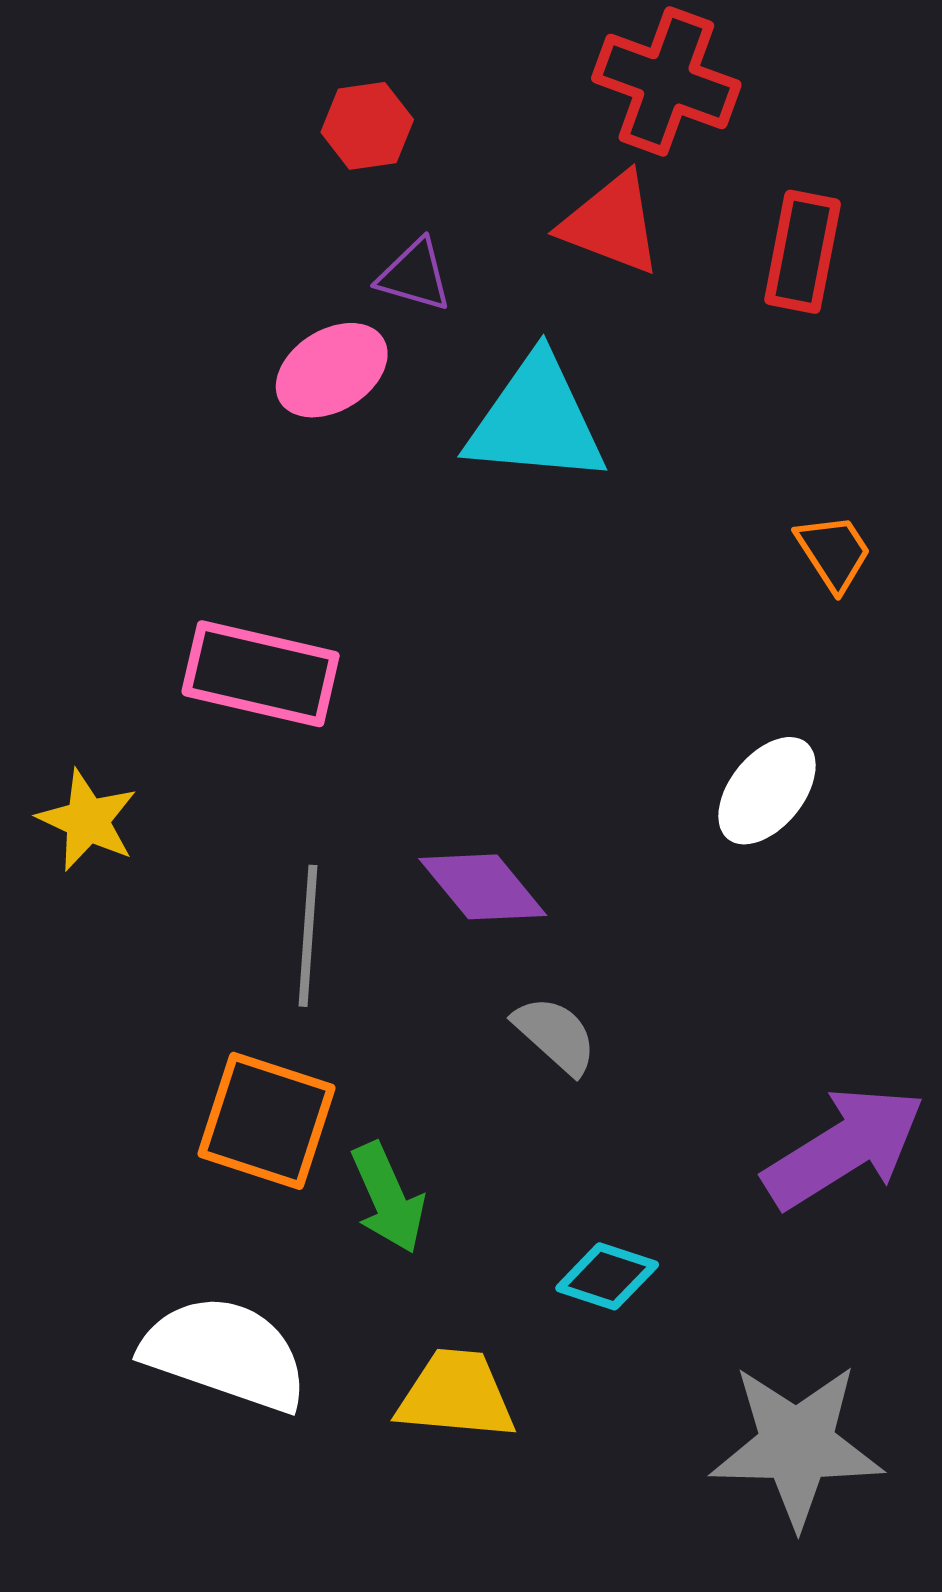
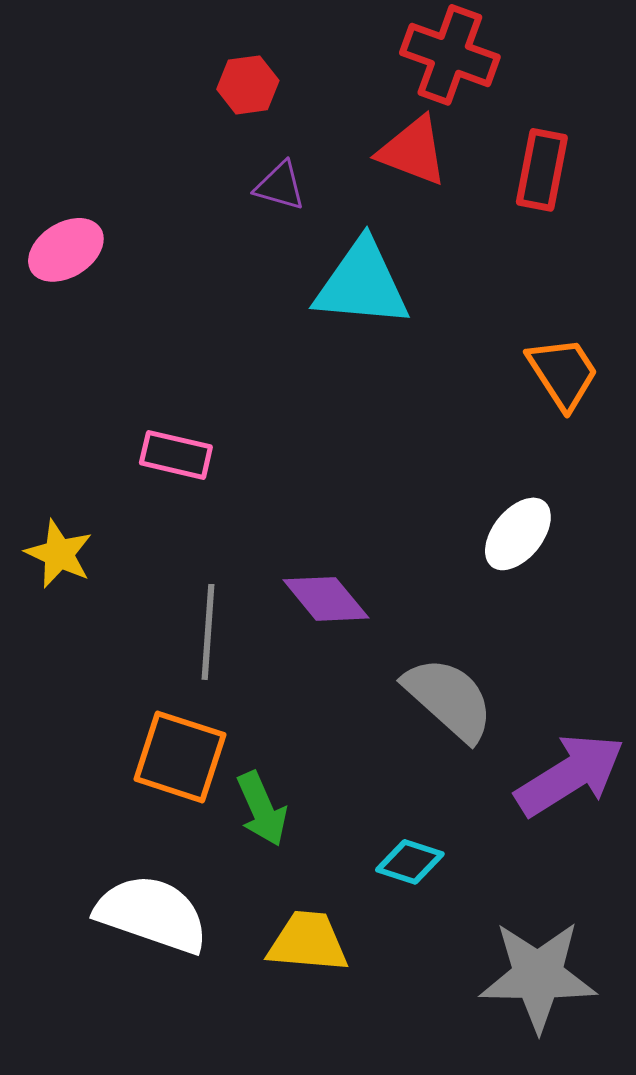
pink ellipse: (332, 370) -> (66, 250), moved
orange trapezoid: (834, 552) -> (563, 373), size x1.4
pink rectangle: (261, 674) -> (176, 455), size x0.7
gray semicircle: (555, 1035) -> (449, 699), moved, size x1.6

